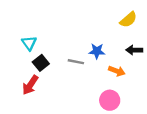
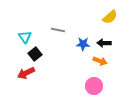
black arrow: (134, 50) -> (104, 43), moved
gray line: (76, 62) -> (58, 30), moved
red arrow: (30, 85) -> (26, 73), turned 30

